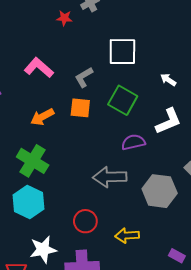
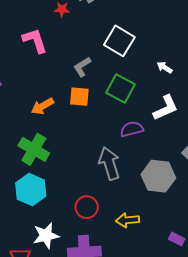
white square: (122, 52) -> (119, 41), turned 32
pink L-shape: (39, 68) -> (35, 41), moved, turned 32
gray arrow: (110, 177) -> (109, 163), turned 76

